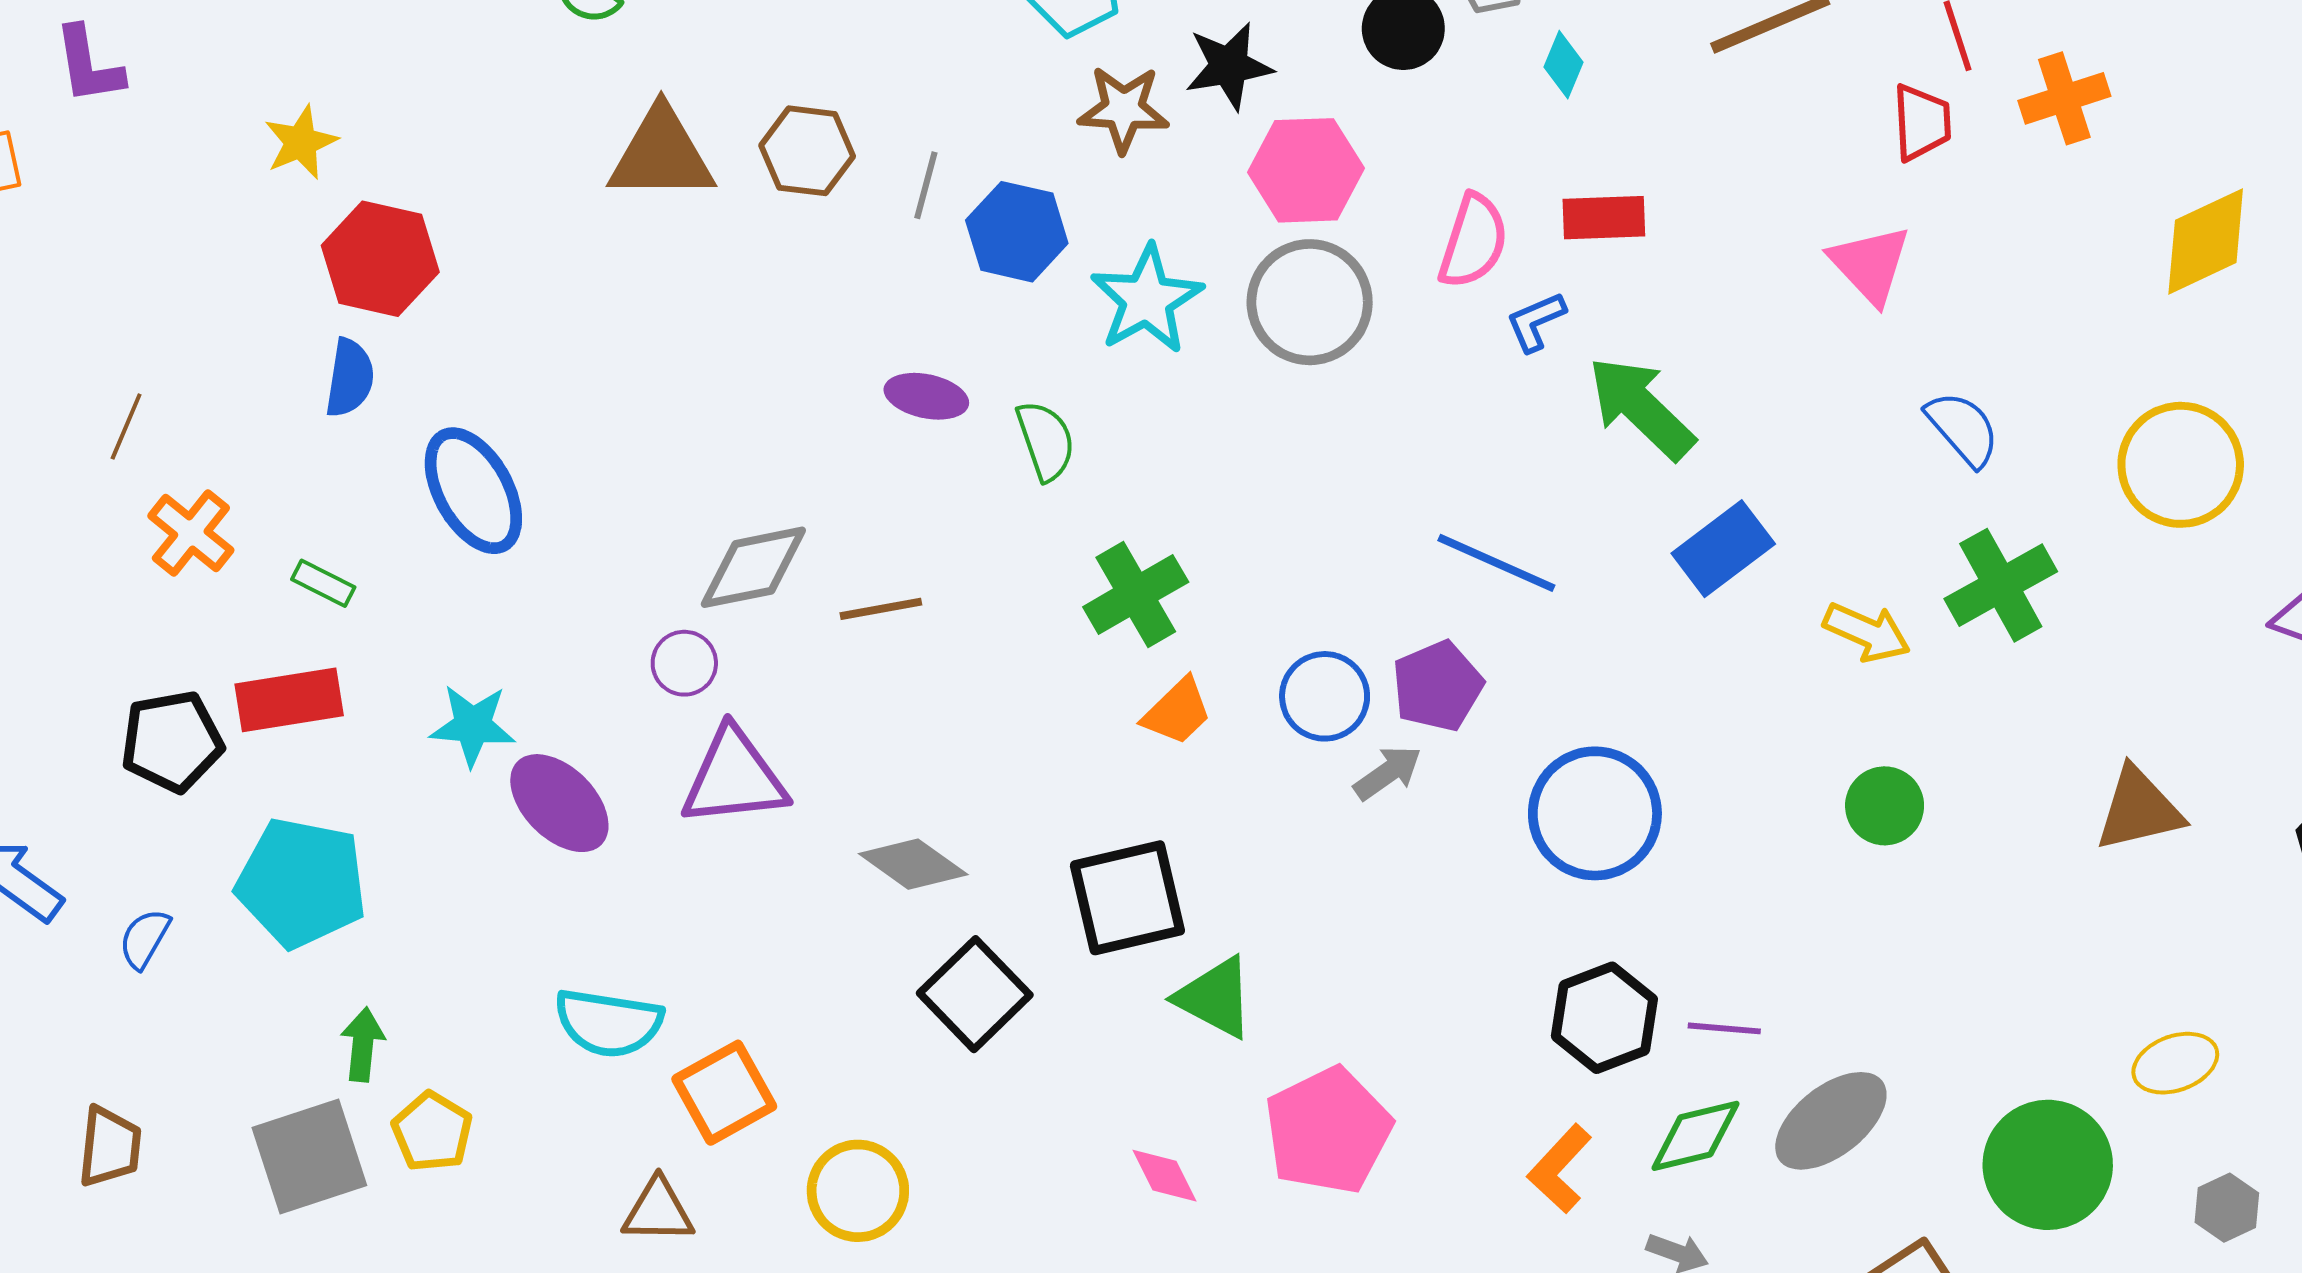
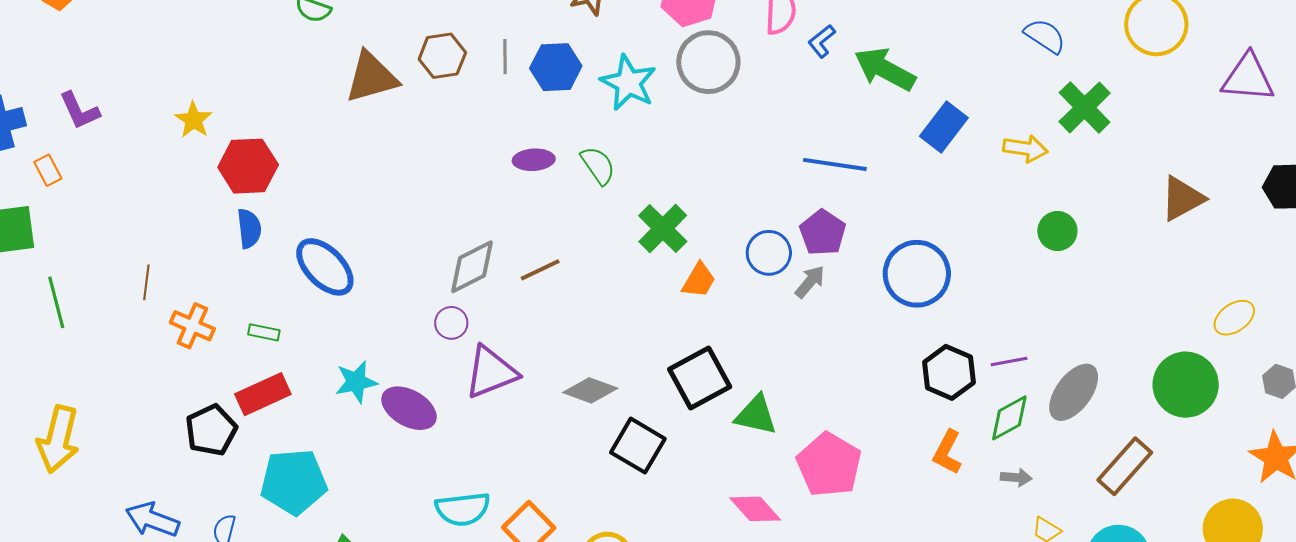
pink diamond: (1165, 1176) -> (755, 509), size x1.4

